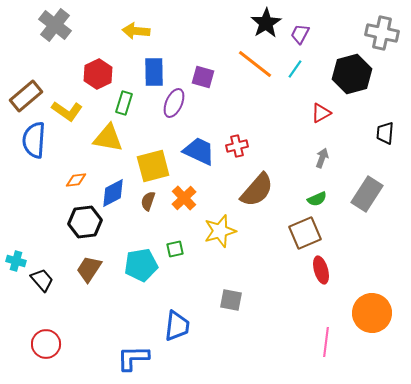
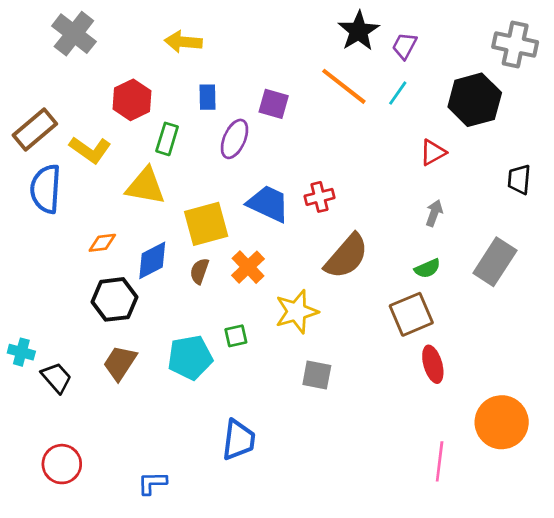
blue rectangle: (154, 72) -> (208, 97), size x0.7
gray square: (231, 300) -> (317, 375), moved
blue L-shape: (133, 358) -> (152, 483), moved, size x0.7

